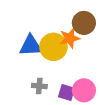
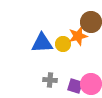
yellow circle: (53, 47) -> (63, 44), size x0.6

